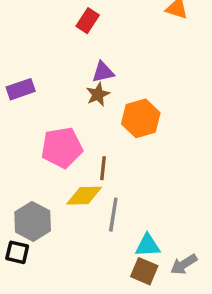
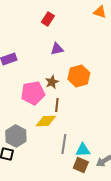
brown star: (98, 94) -> (52, 82), moved
gray line: (113, 215) -> (64, 144), moved

